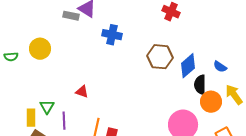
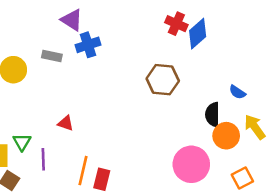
gray rectangle: (71, 16) -> (52, 56), moved
blue cross: (112, 35) -> (88, 45), moved, turned -30
blue diamond: (188, 66) -> (198, 34), moved

